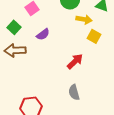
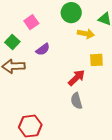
yellow square: (94, 36) -> (96, 60), moved, turned -32
gray semicircle: (74, 92) -> (76, 101), moved

